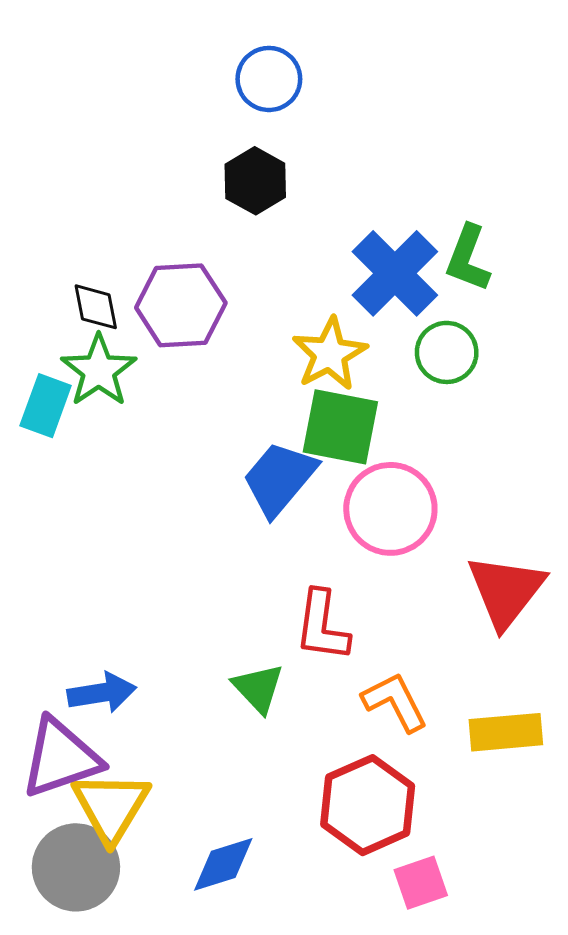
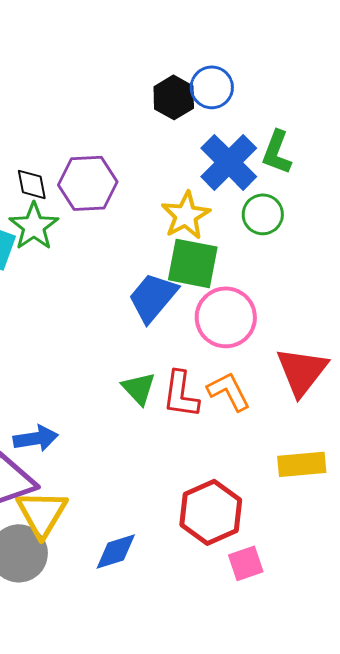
blue circle: (269, 79) -> (212, 87), moved
black hexagon: (255, 181) -> (174, 97), moved
green triangle: (258, 688) -> (139, 388), moved
orange L-shape: (395, 702) -> (229, 391), moved

